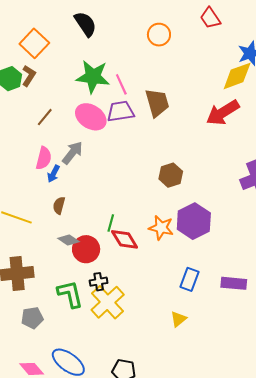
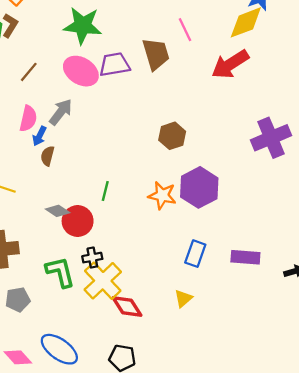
pink line: (121, 84) -> (185, 30), moved
brown semicircle: (59, 205) -> (48, 156), moved
red diamond: (125, 239) -> (127, 306), moved

